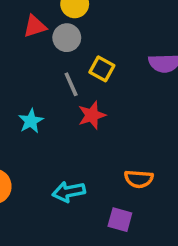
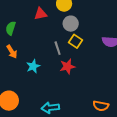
gray circle: (67, 38) -> (71, 24), moved
orange semicircle: (139, 179) -> (101, 106), moved

